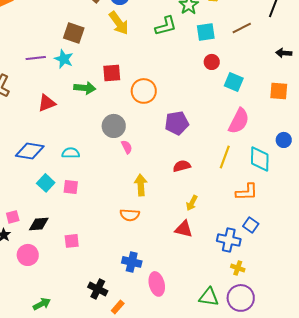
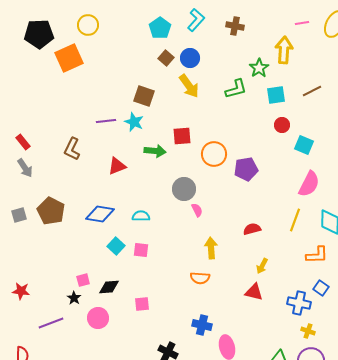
purple pentagon: (177, 123) -> (246, 169), moved

